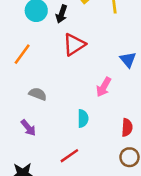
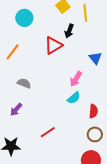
black arrow: (62, 14) -> (69, 31), moved
cyan semicircle: (83, 118) -> (74, 98), moved, turned 48
purple arrow: (28, 128) -> (16, 110), turned 80

